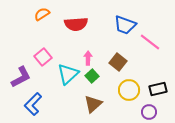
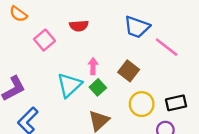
orange semicircle: (42, 14) -> (18, 14), moved, turned -112
red semicircle: (76, 24) -> (79, 26), size x0.7
pink square: (43, 57) -> (44, 40), moved

